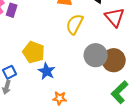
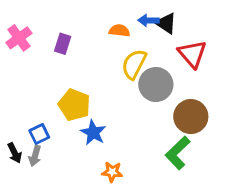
purple rectangle: (12, 10) -> (63, 44), moved
gray circle: (96, 55) -> (156, 84), moved
green L-shape: (120, 92) -> (178, 153), moved

